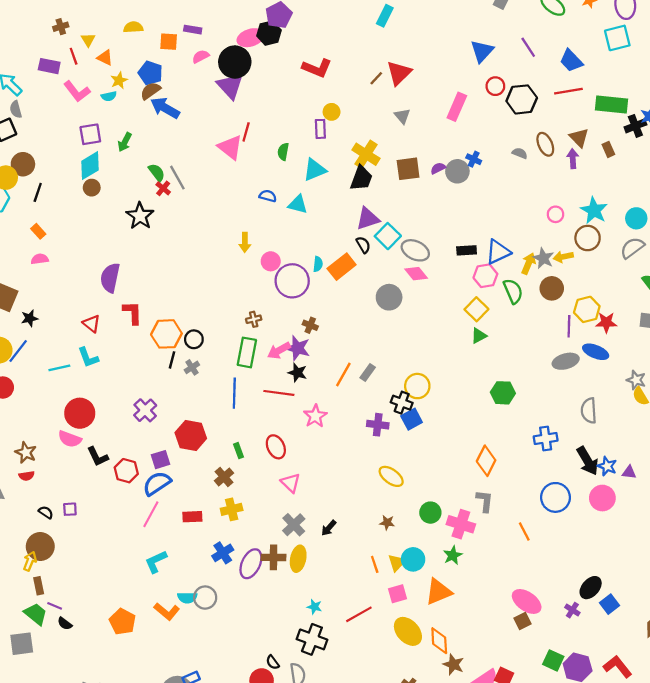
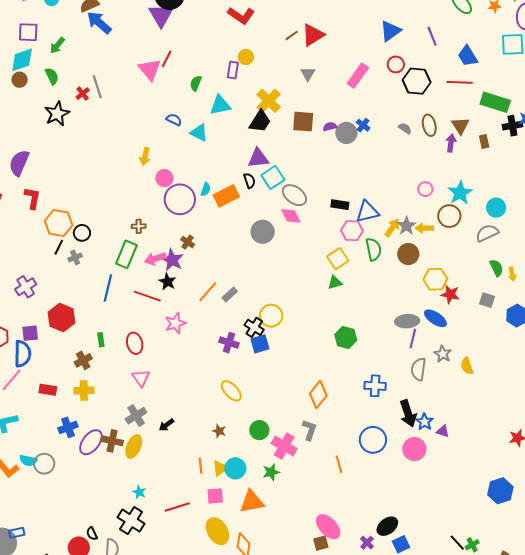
green semicircle: (157, 172) -> (52, 76), moved
purple line: (569, 326) -> (413, 339), moved
gray star: (636, 380) -> (443, 354), moved
blue semicircle: (157, 483) -> (23, 354), turned 112

